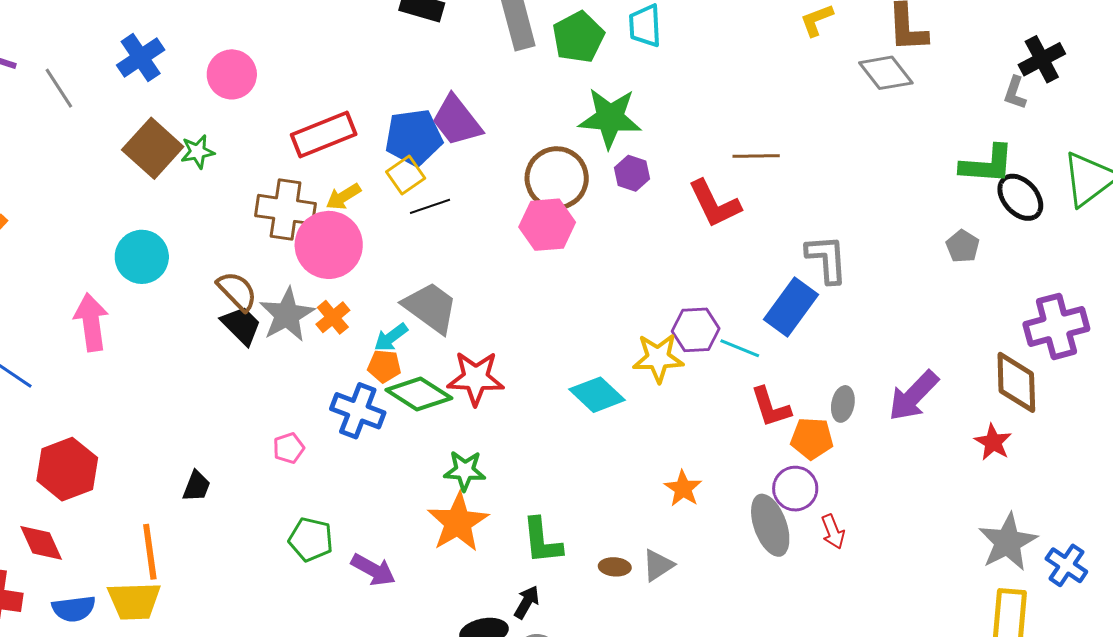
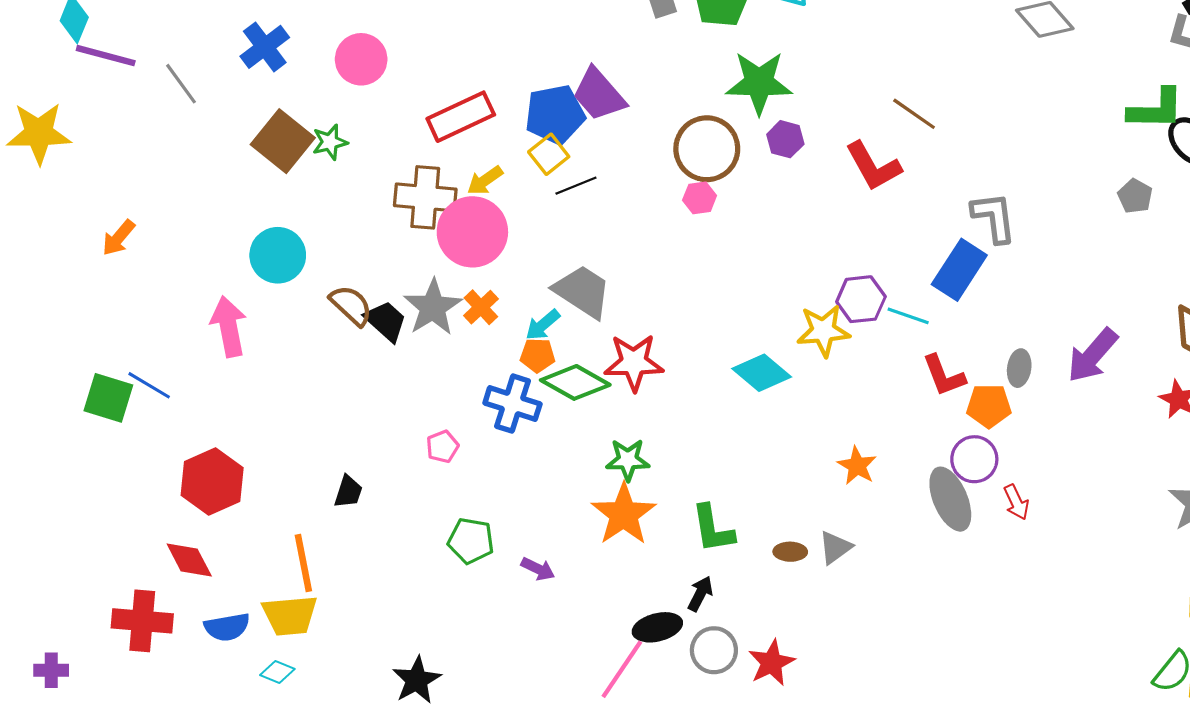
brown line: (756, 156) -> (914, 114), turned 39
pink hexagon: (547, 225) -> (700, 198), size x0.6
brown semicircle: (237, 291) -> (351, 305), moved
purple arrow: (373, 570) -> (538, 569), size x0.7

